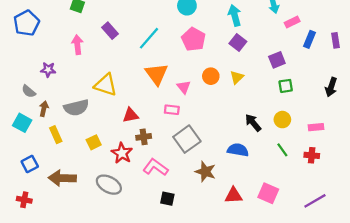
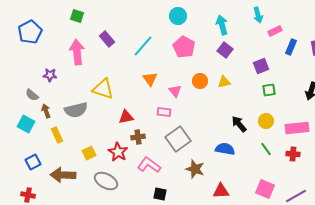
pink arrow: (77, 45) -> (77, 52), size x1.4
orange triangle: (157, 74) -> (150, 79), size x0.7
yellow triangle: (237, 77) -> (224, 82), turned 32
brown arrow: (44, 109) -> (46, 111), turned -32
pink rectangle: (316, 127) -> (297, 128), size x1.6
yellow square: (94, 142) -> (89, 153), moved
pink square: (268, 193) -> (265, 189), moved

